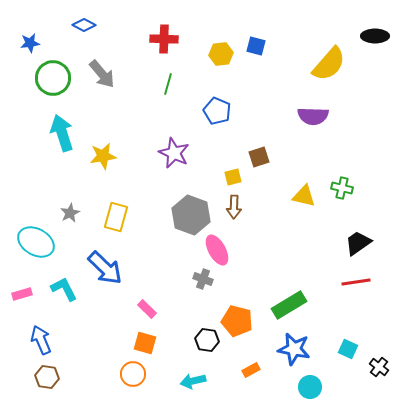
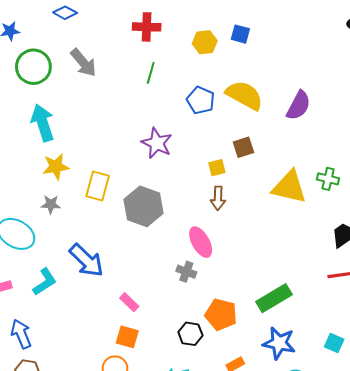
yellow semicircle: (329, 64) -> (244, 95), moved, turned -102
purple semicircle: (313, 116) -> (298, 105), turned -64
yellow star: (103, 156) -> (56, 167), moved
yellow triangle: (304, 196) -> (289, 187), size x1.5
gray star: (70, 213) -> (51, 204), turned 30
gray hexagon: (191, 215) -> (144, 206), moved
yellow rectangle: (116, 217) -> (98, 186), moved
cyan L-shape: (64, 289) -> (45, 282), turned 84

